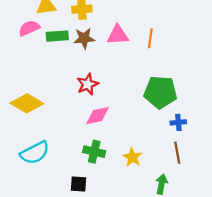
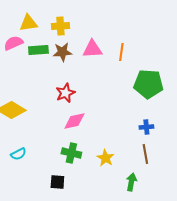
green pentagon: (160, 92) -> (148, 84), moved
cyan semicircle: (35, 153) -> (18, 154), size x0.6

